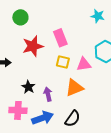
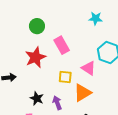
green circle: (20, 17) -> (37, 26), moved
yellow square: (63, 62) -> (65, 77), moved
pink triangle: (84, 64) -> (89, 68), turned 49

